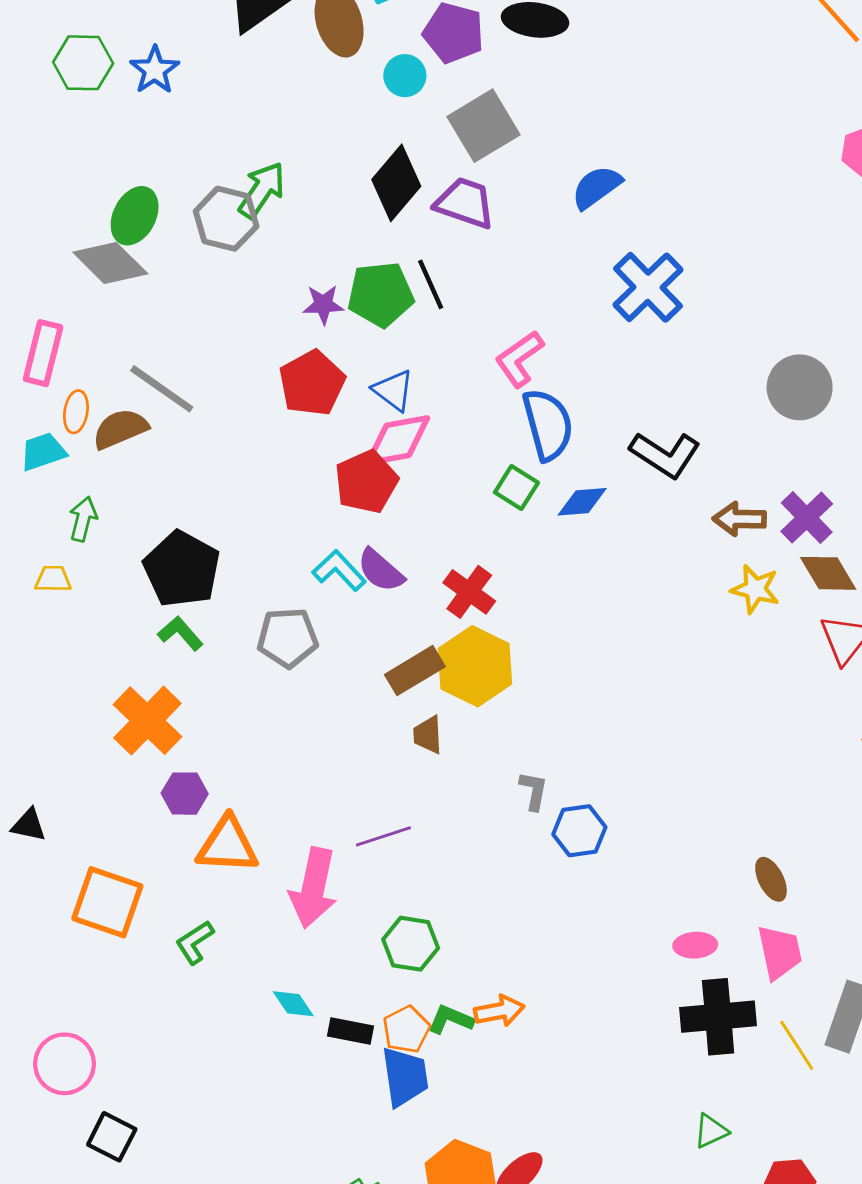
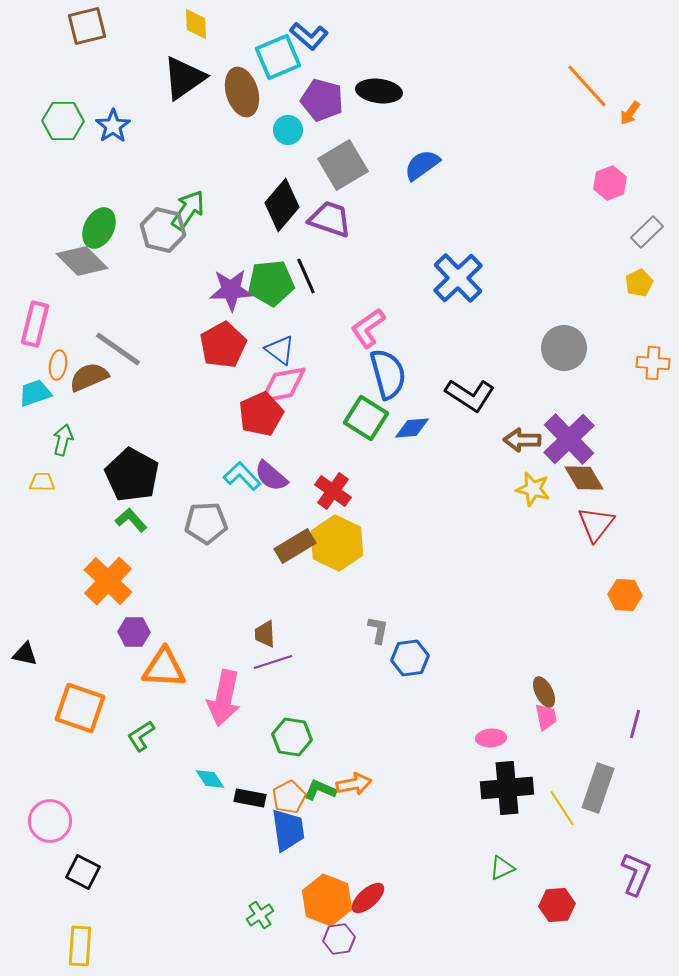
blue semicircle: (597, 187) -> (422, 165), moved
purple star: (323, 304) -> (231, 290), size x1.5
green square: (516, 488) -> (366, 418), size x1.4
purple cross: (807, 518) -> (569, 439), size x1.4
brown trapezoid: (428, 735) -> (265, 634), moved
pink trapezoid: (780, 952) -> (546, 717), moved, size x0.7

